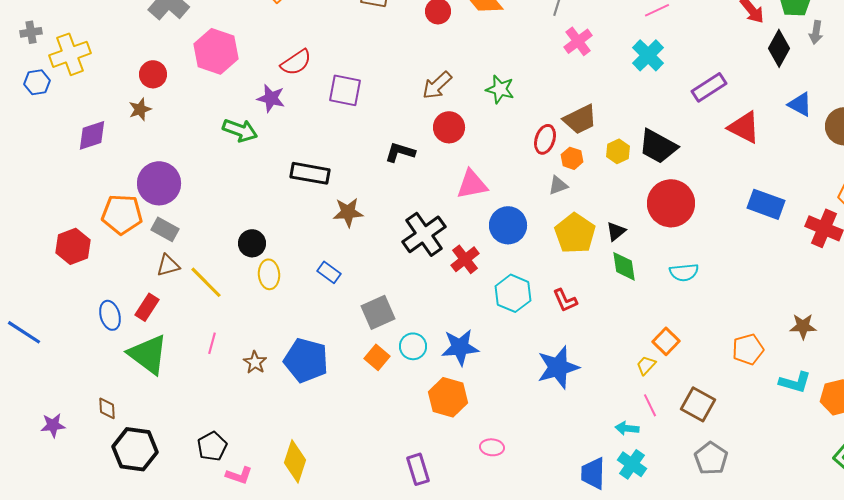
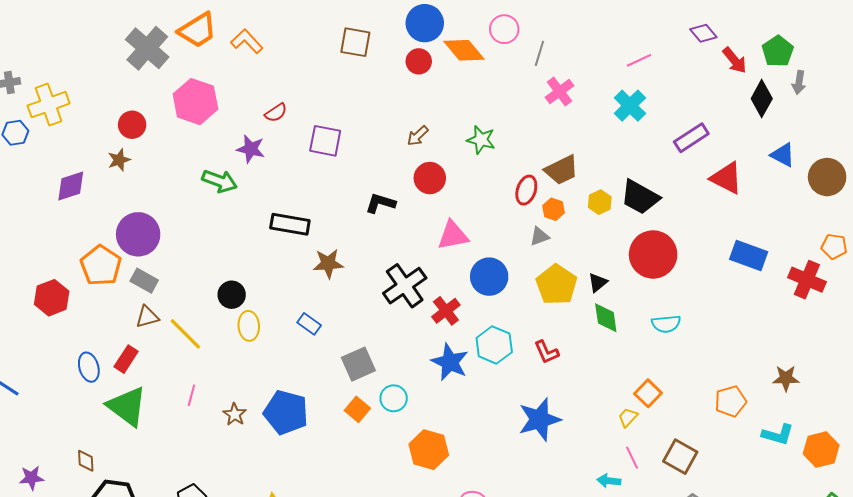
red semicircle: (296, 62) -> (276, 113), size x0.7
brown arrow: (437, 85) -> (418, 136), size x0.7
orange pentagon: (122, 214) -> (101, 266), turned 30
blue star: (460, 347) -> (450, 362), moved, turned 30

